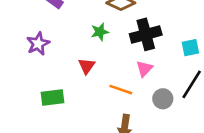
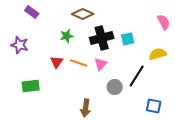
purple star: (38, 44) -> (20, 45), turned -30
cyan square: (190, 48) -> (128, 39), moved
orange line: (121, 90) -> (79, 63), moved

